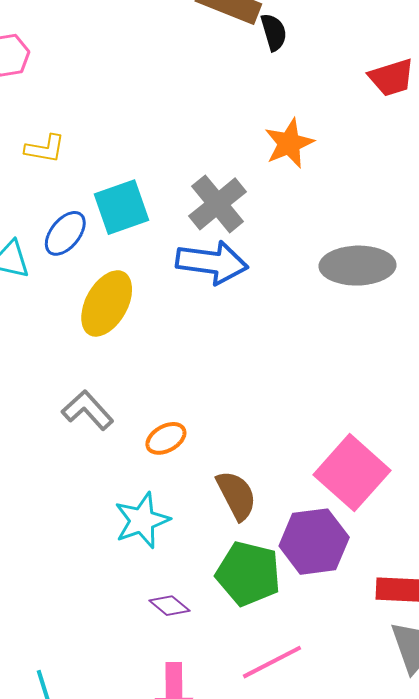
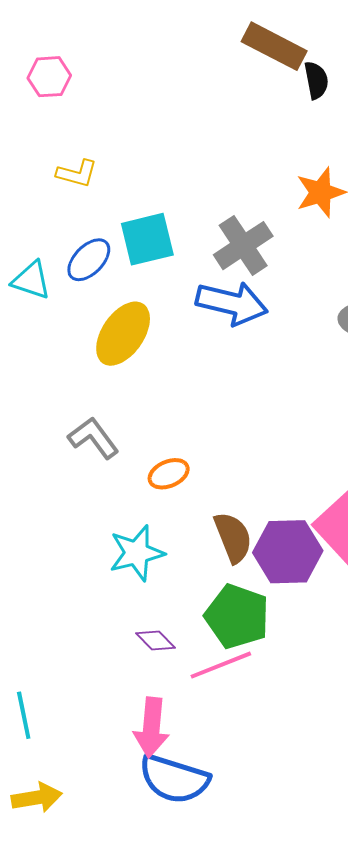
purple hexagon: (314, 542) -> (288, 552), moved
pink line: (272, 662) -> (221, 665), moved

